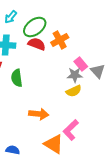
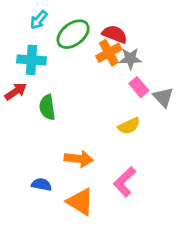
red semicircle: (37, 44) -> (115, 34), moved
gray star: (75, 75) -> (130, 59), moved
orange triangle: (54, 144) -> (80, 202), moved
blue semicircle: (13, 150) -> (42, 185), moved

